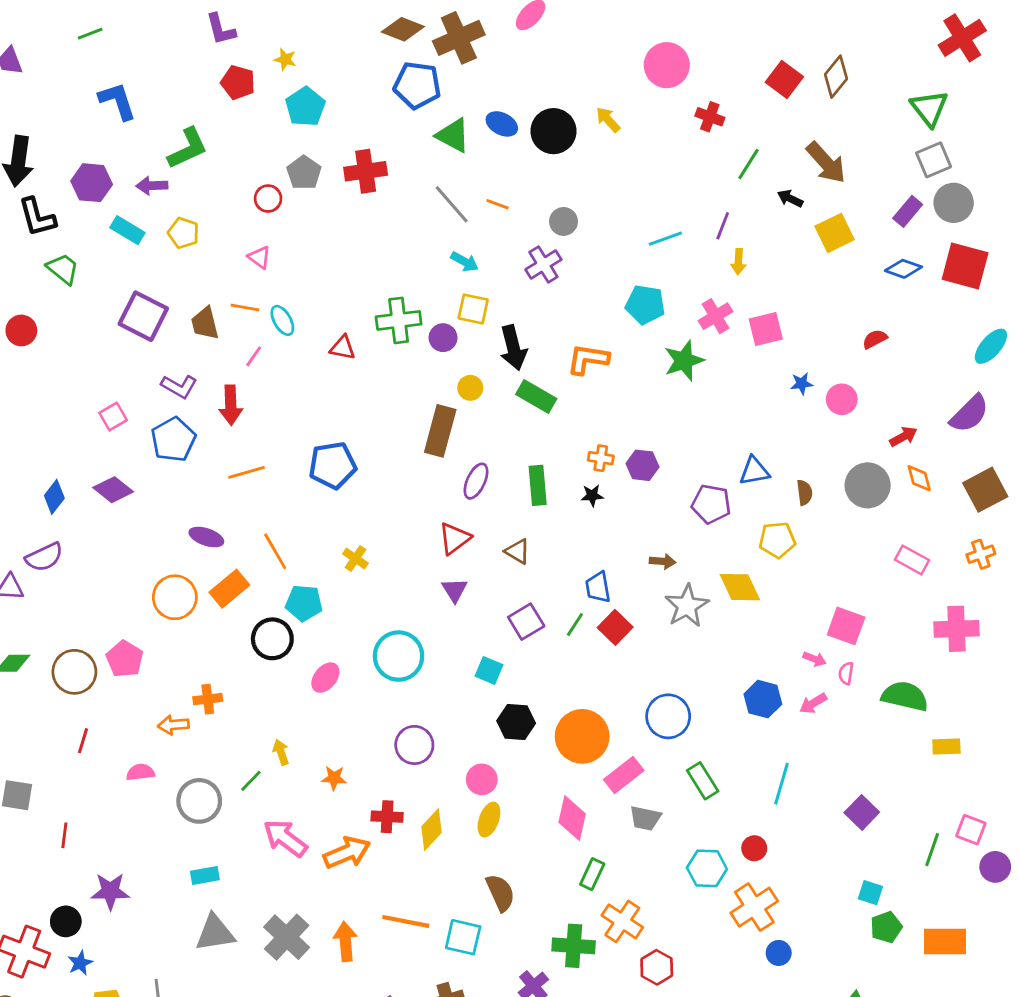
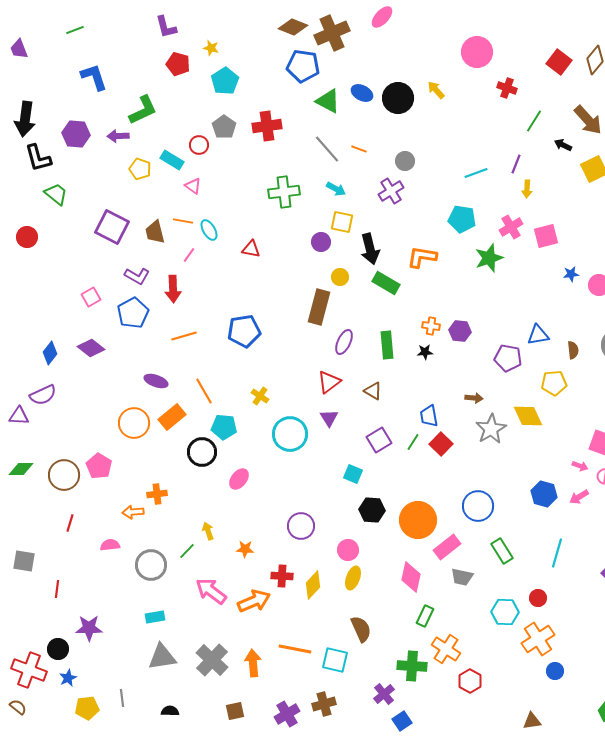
cyan rectangle: (127, 230) -> (172, 160), moved
green cross: (399, 320) -> (284, 192), moved
cyan circle: (399, 656) -> (290, 434), moved

